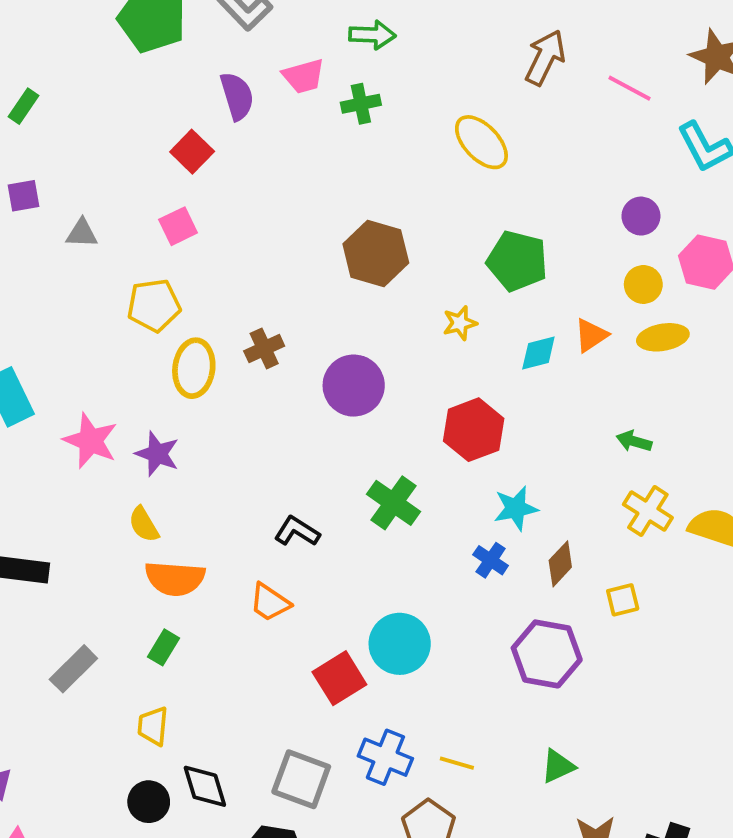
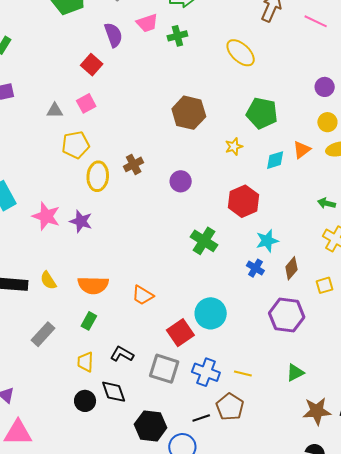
gray triangle: (82, 233) -> (55, 111), moved
purple circle: (354, 386) -> (181, 181), size x0.7
yellow semicircle: (144, 524) -> (48, 280), moved
black L-shape: (297, 531) -> (122, 354), moved
gray square: (301, 779) -> (164, 369), moved

